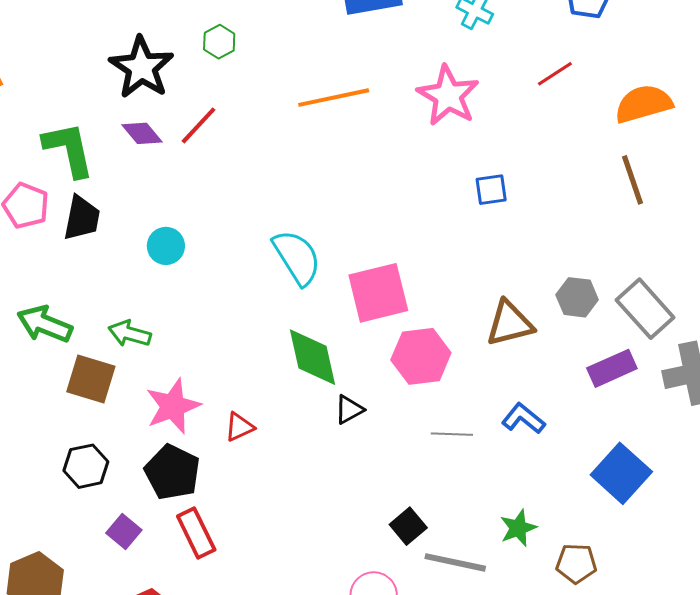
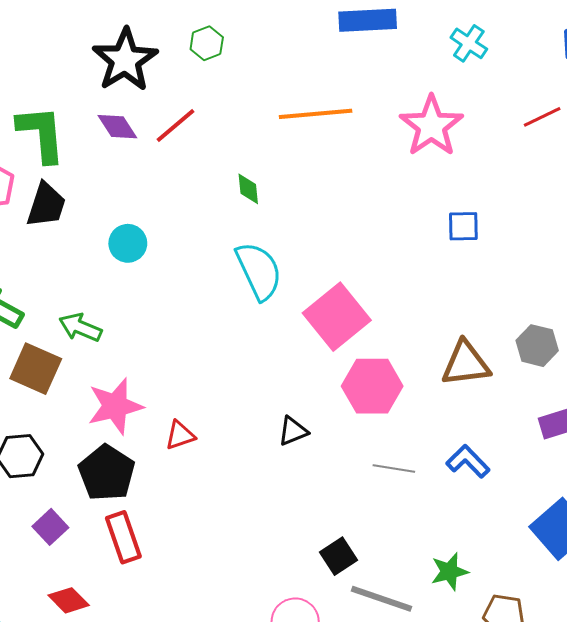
pink square: (378, 293) -> (337, 317), turned -32
green diamond: (312, 357) -> (248, 189), moved, size x0.5

